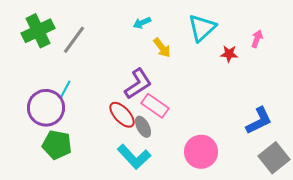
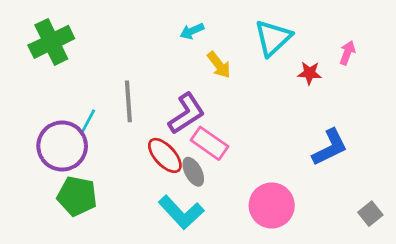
gray line: (74, 40) -> (128, 101), moved, turned -40
blue L-shape: (259, 121) -> (330, 147), moved
gray square: (274, 158) -> (370, 214), size x0.6

